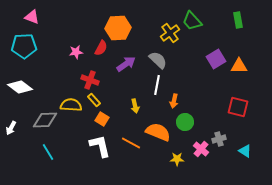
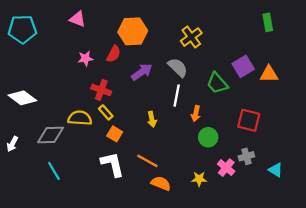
pink triangle: (32, 17) -> (78, 19), moved
green trapezoid: (192, 21) -> (217, 83), moved
cyan pentagon: (24, 46) -> (22, 29), moved
red square: (238, 107) -> (249, 120), moved
orange semicircle: (158, 132) -> (161, 183), moved, size x0.7

